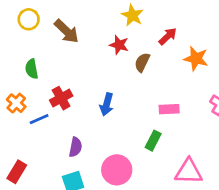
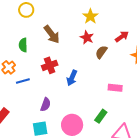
yellow star: (132, 15) -> (90, 16), moved
brown arrow: (67, 31) -> (52, 34), moved
red cross: (61, 98) -> (50, 65), moved
green rectangle: (153, 141) -> (101, 116), moved

